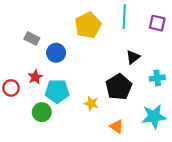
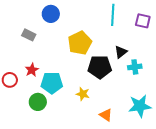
yellow pentagon: (88, 25) -> (80, 43), moved
blue circle: (56, 53) -> (51, 14), moved
cyan cross: (157, 78) -> (135, 67), moved
black pentagon: (119, 87) -> (100, 67), moved, turned 30

